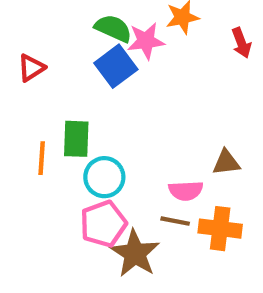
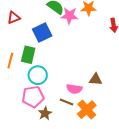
blue square: (116, 66) -> (42, 32), moved
orange cross: (220, 229) -> (87, 110), turned 30
brown star: (135, 253) -> (45, 113), size x0.6

